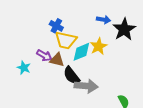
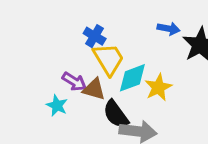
yellow trapezoid: (66, 40) -> (109, 59), turned -135
yellow star: (99, 46) -> (158, 87), moved
cyan star: (24, 68) -> (57, 105), moved

